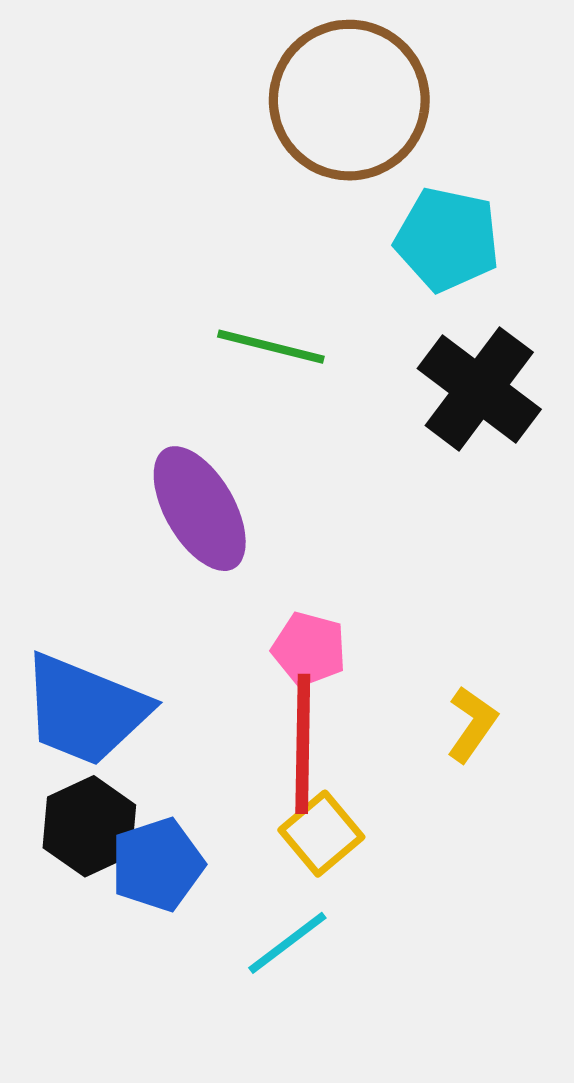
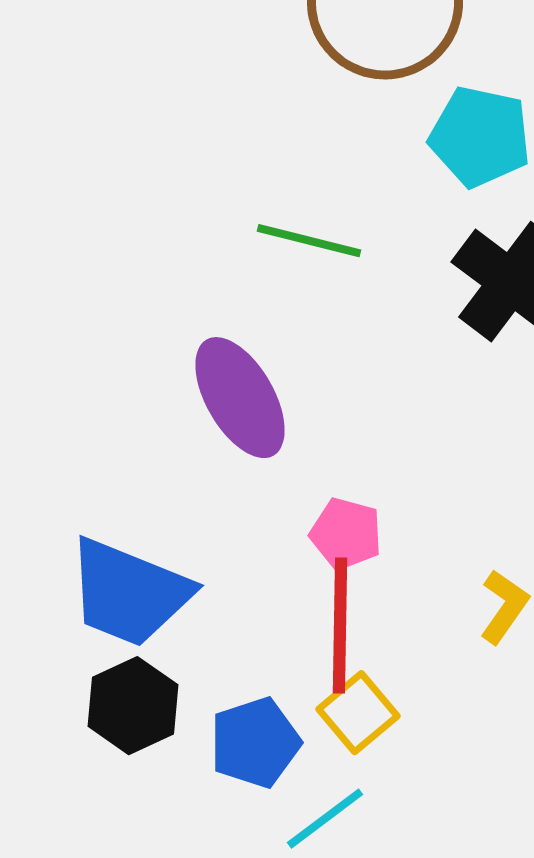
blue pentagon: (157, 864) -> (255, 743), moved

